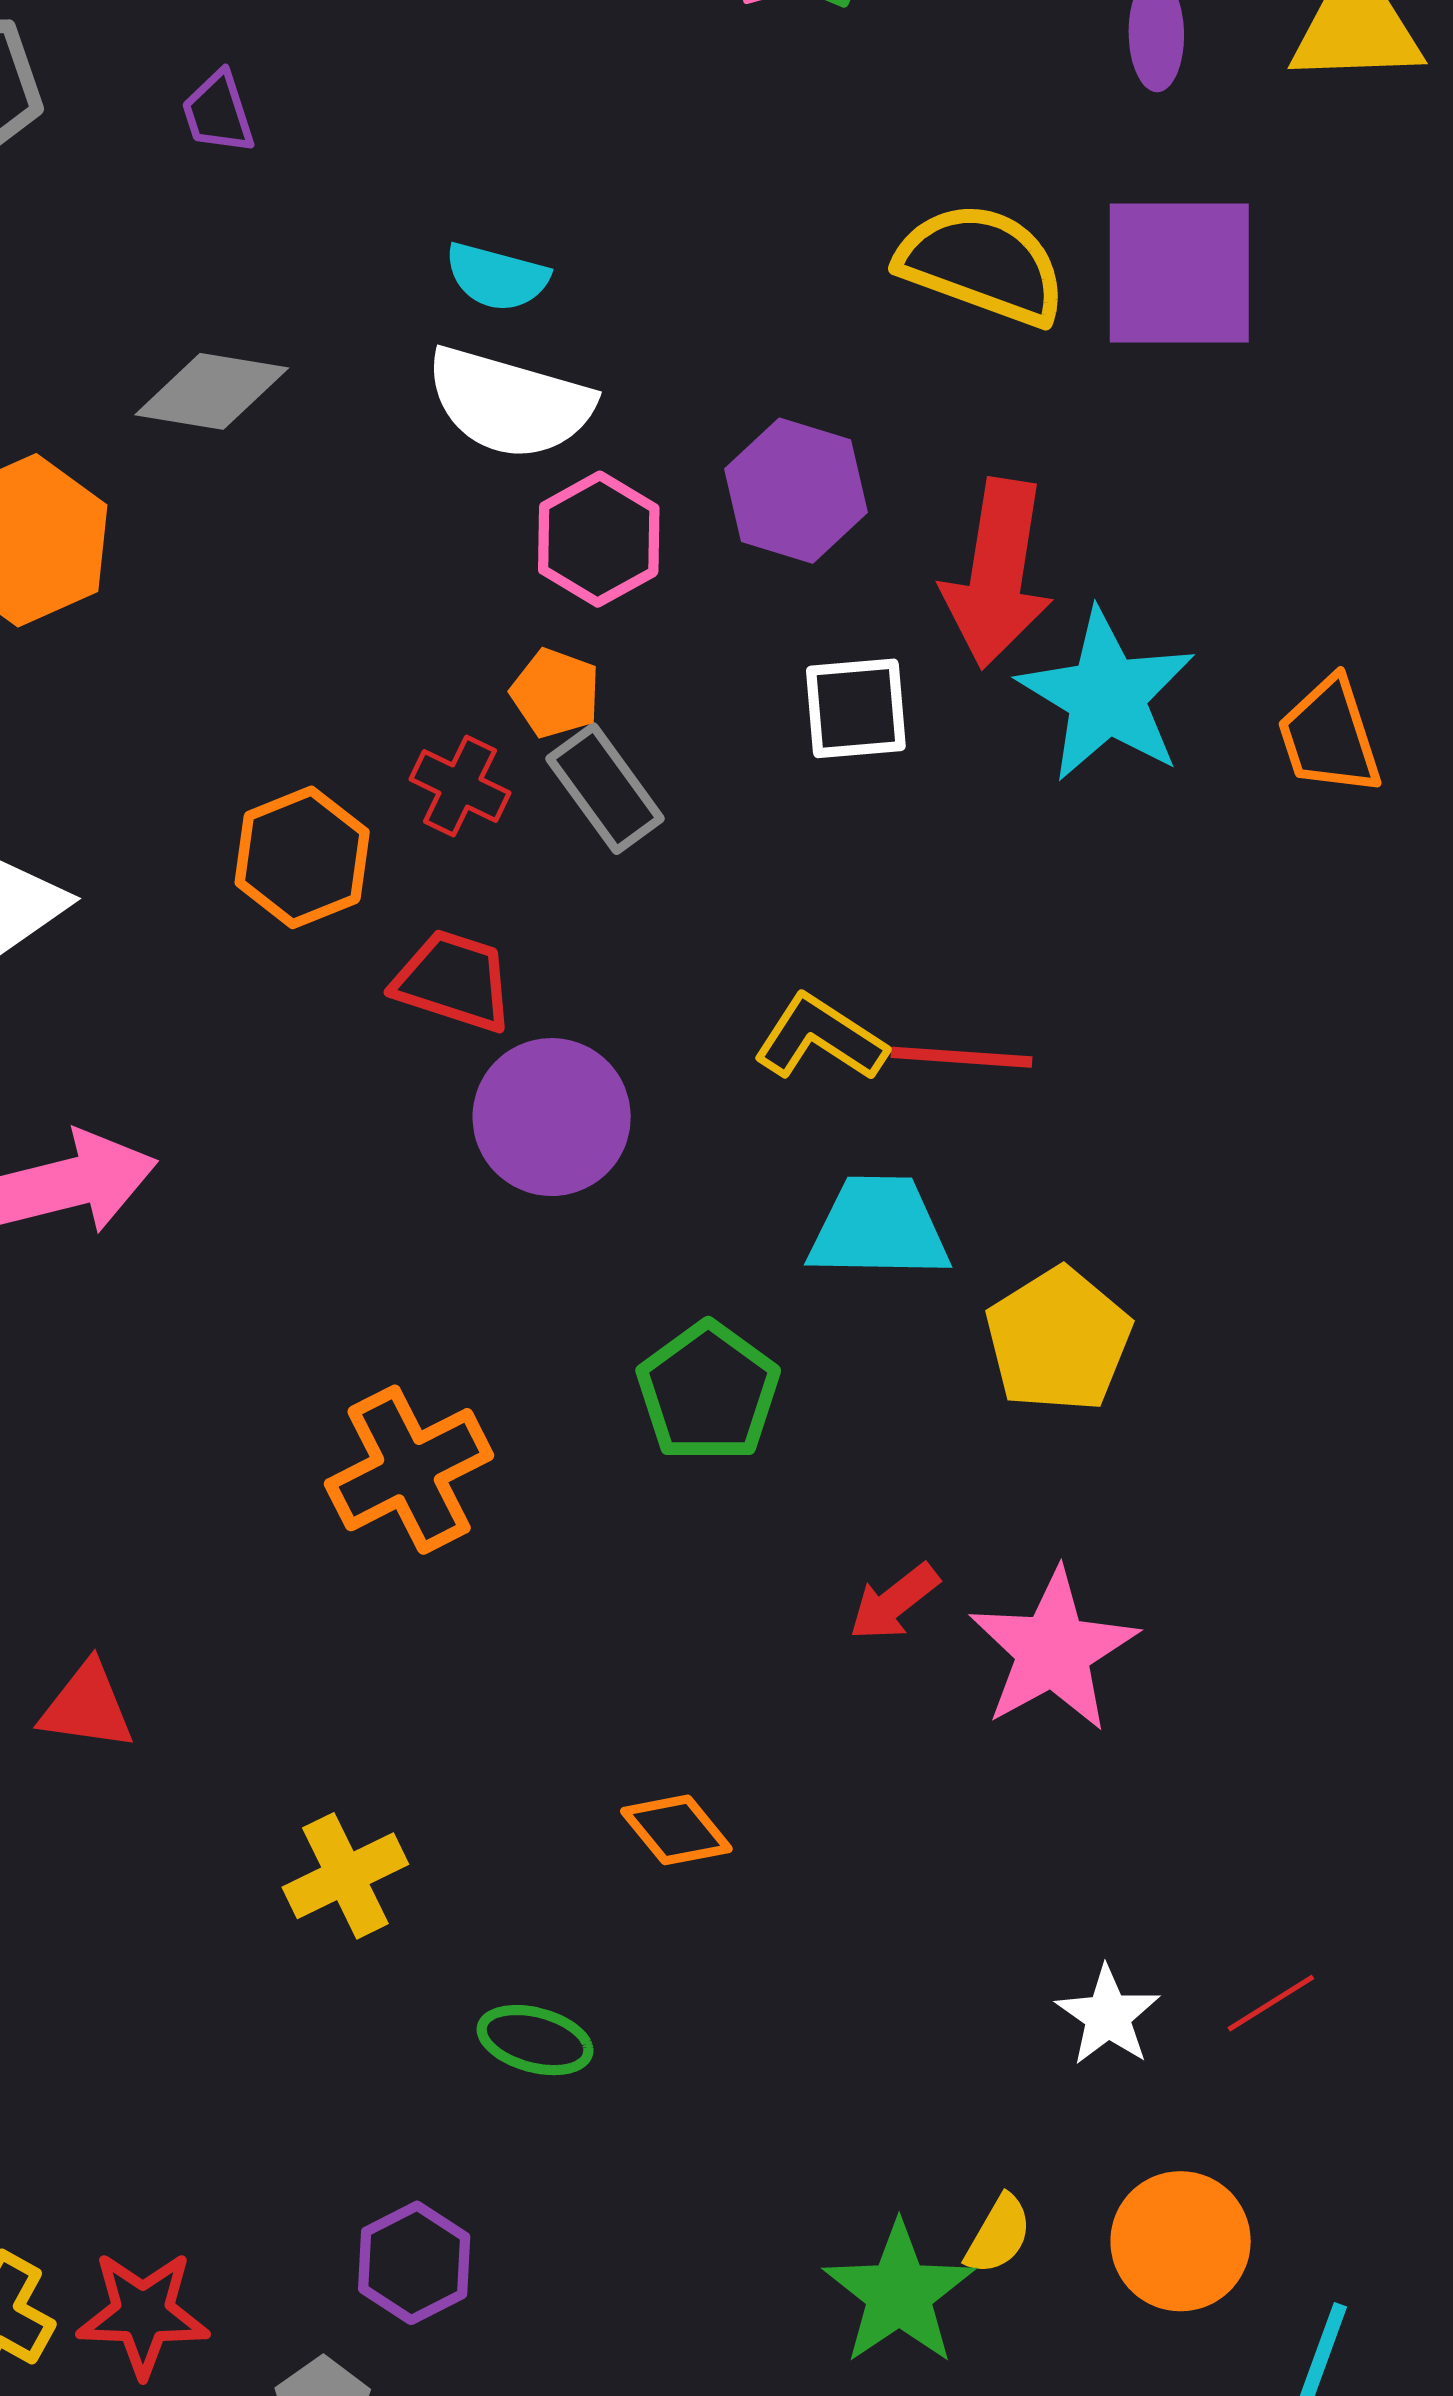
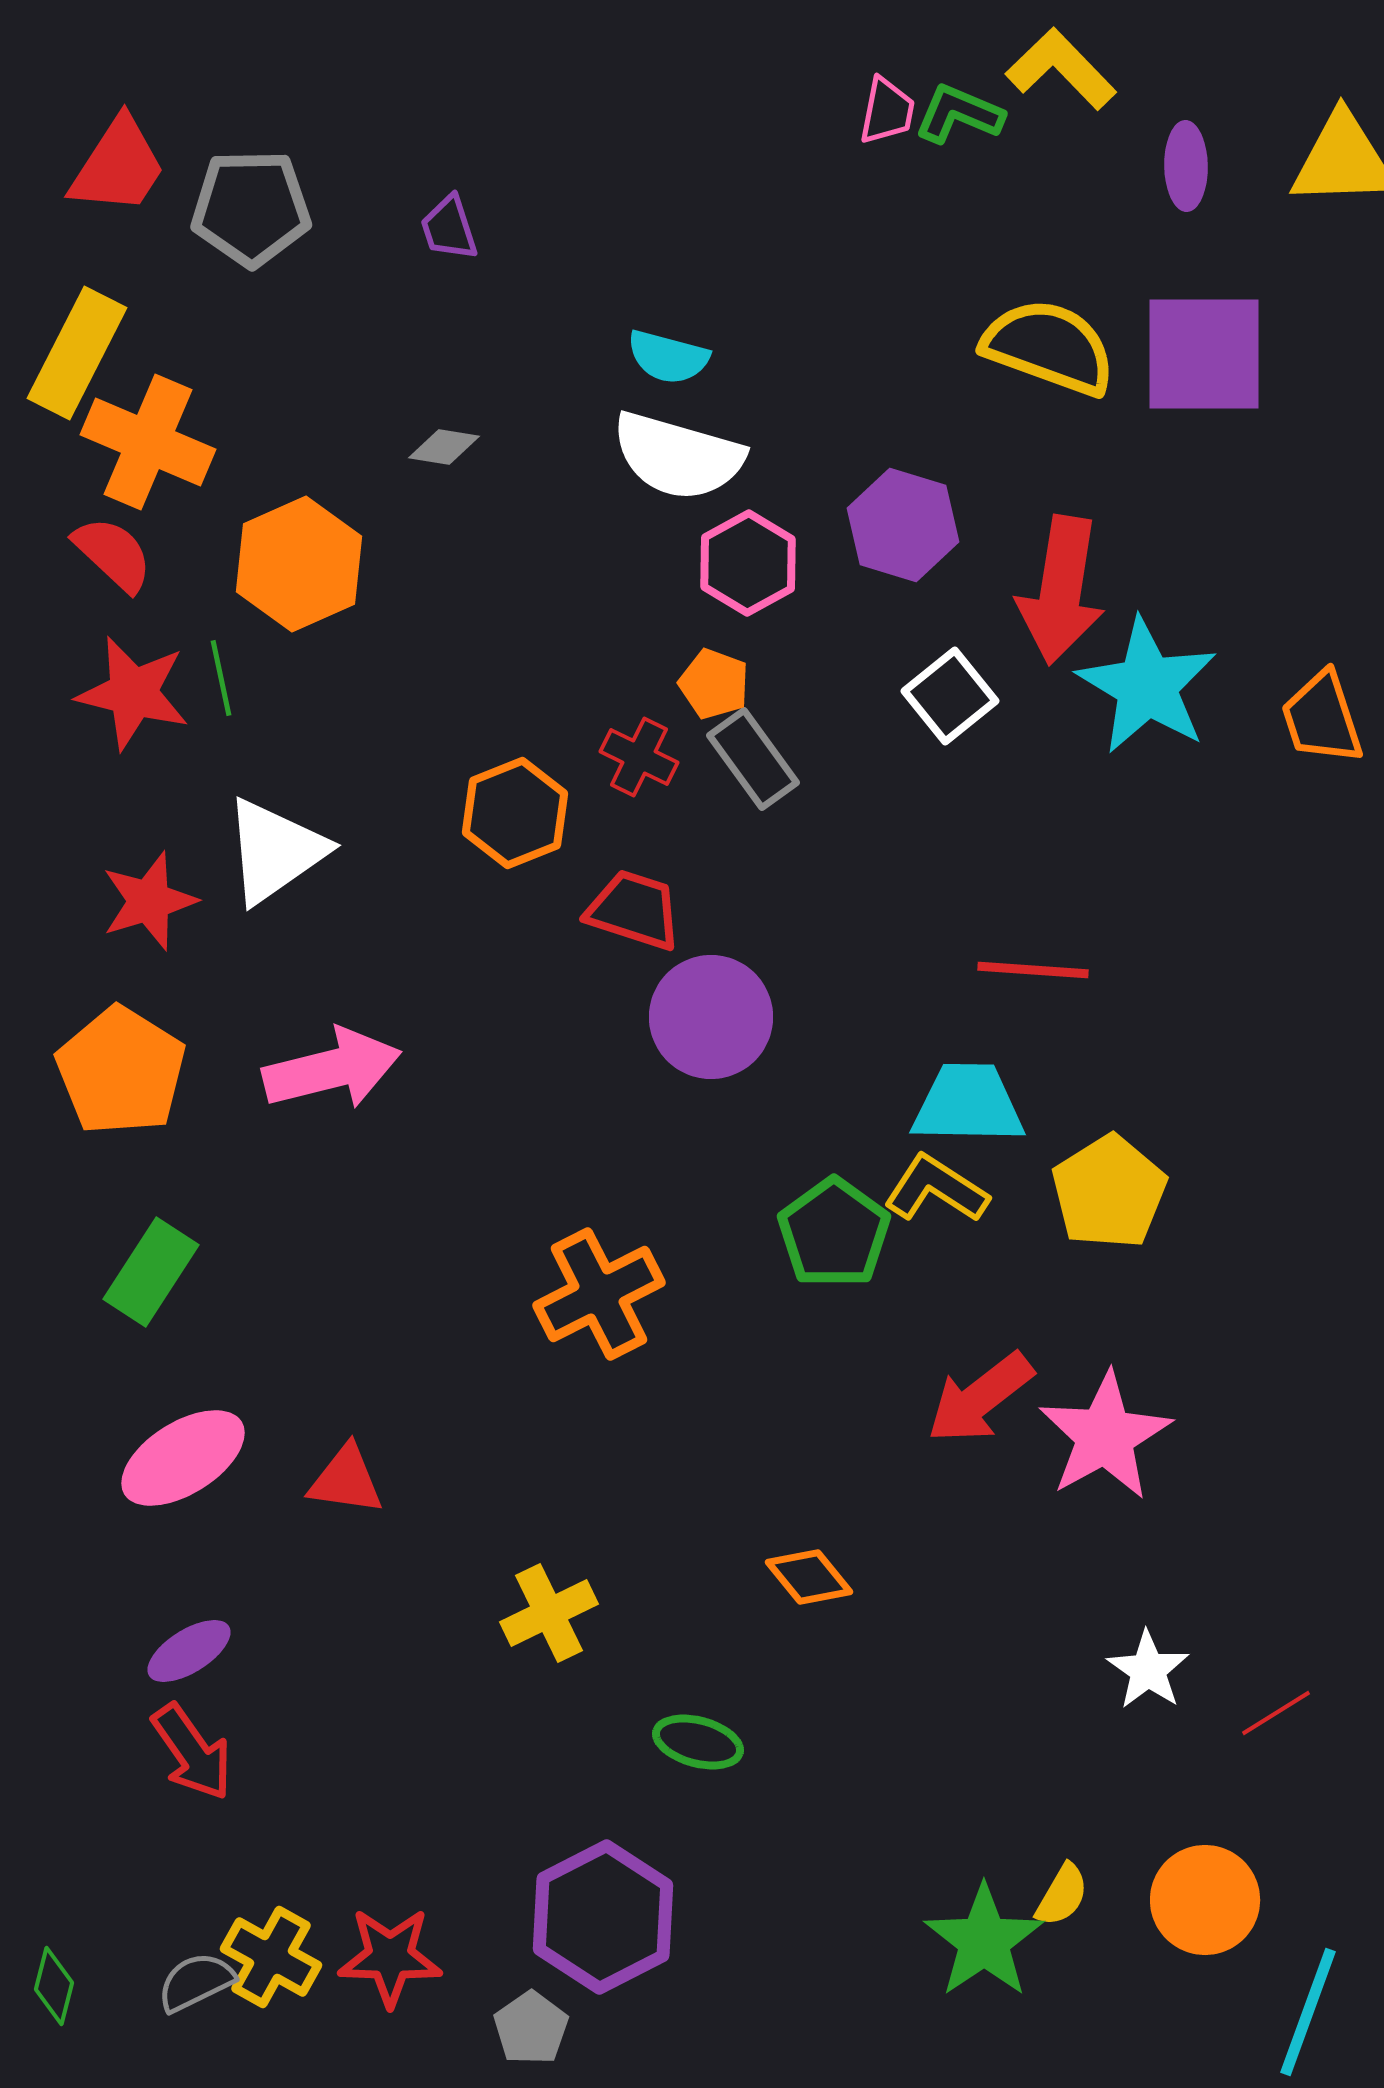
gray diamond: (212, 391) -> (444, 447), size x0.6
white square: (856, 708) -> (950, 696), turned -34
yellow L-shape: (820, 1038) -> (936, 1189), moved
red arrow: (894, 1602) -> (980, 1398), size x1.5
white star: (1108, 2016) -> (1148, 1670), moved
purple hexagon: (414, 2263) -> (603, 1917), size x1.6

